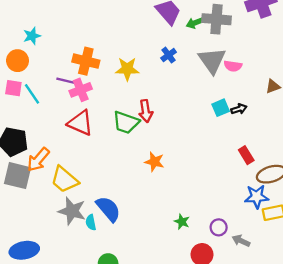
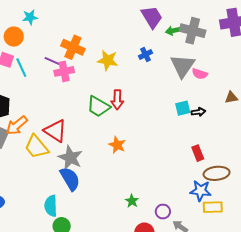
red triangle: (80, 123) -> (55, 131), moved
gray star: (72, 211) -> (70, 158), moved
cyan semicircle: (91, 222) -> (51, 206), moved, size x1.5

